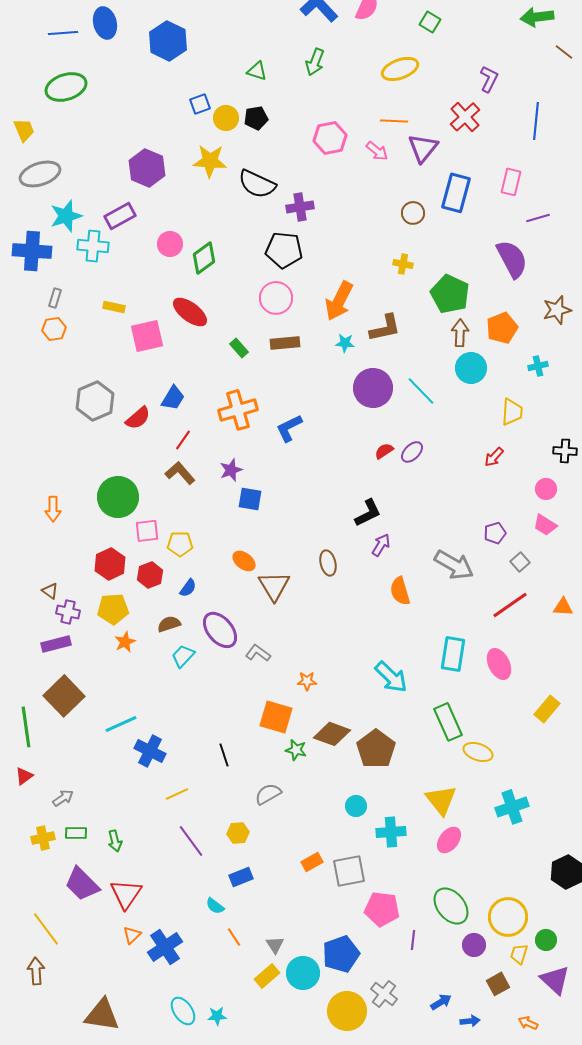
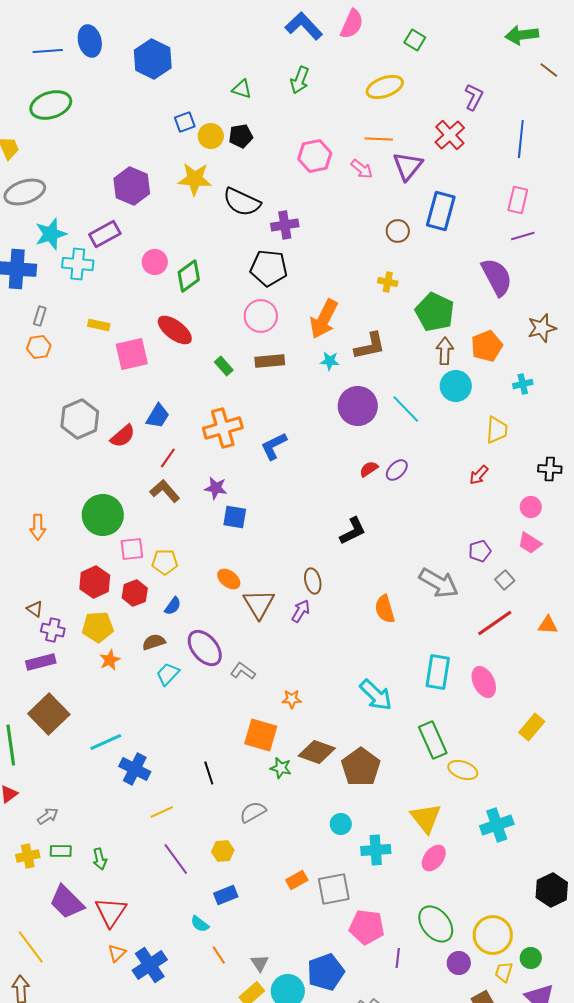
pink rectangle: (511, 182) -> (518, 200), moved
purple star: (231, 470) -> (216, 488), turned 30
purple arrow: (381, 545) -> (301, 611), moved

